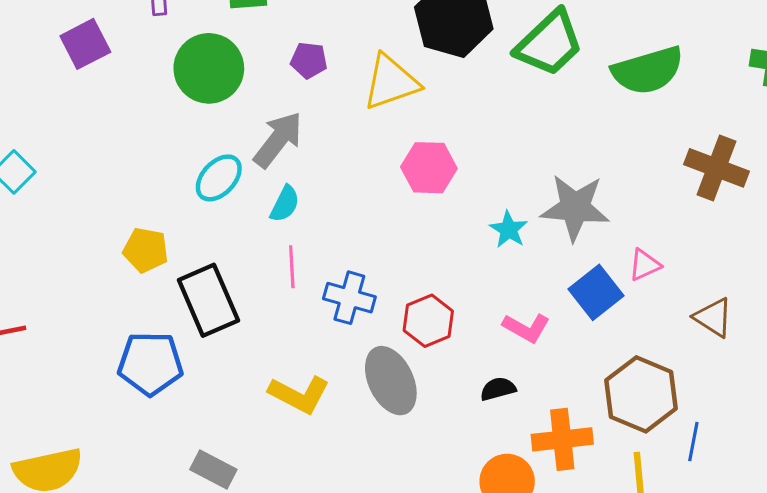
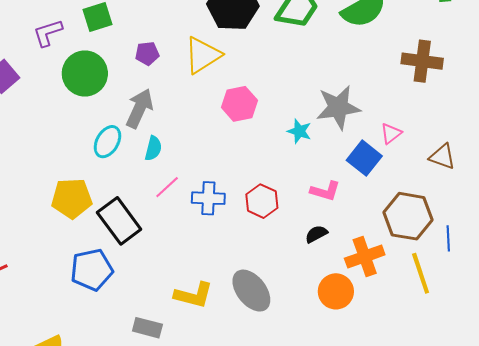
yellow pentagon: (146, 250) -> (72, 198), size x1.4
pink line: (292, 267) -> (167, 187), turned 64
gray ellipse: (391, 381) -> (251, 291), moved
yellow L-shape: (299, 395) -> (194, 295), moved

